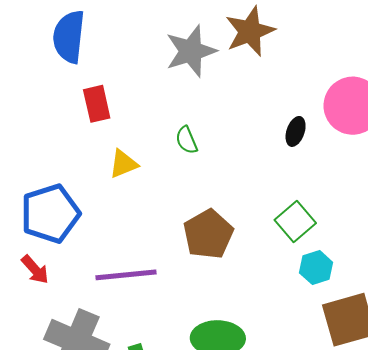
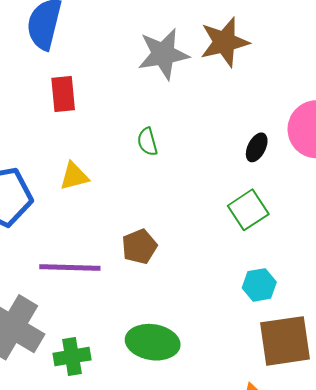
yellow triangle: (123, 164) -> (74, 176), moved
green square: (295, 221) -> (248, 210), moved
brown pentagon: (208, 234) -> (139, 247), moved, size x0.7

